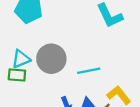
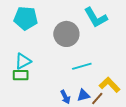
gray circle: (51, 59) -> (66, 34), moved

